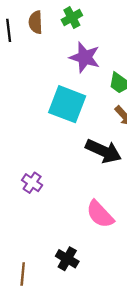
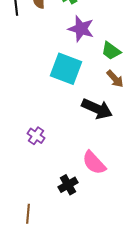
black cross: (67, 259) -> (68, 185), moved, turned 30

